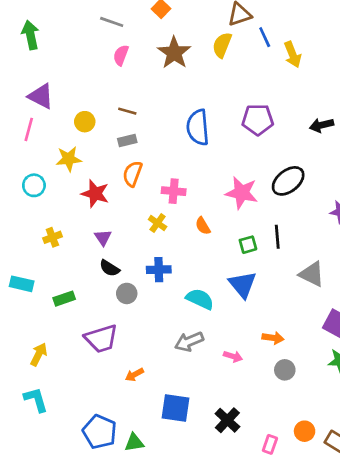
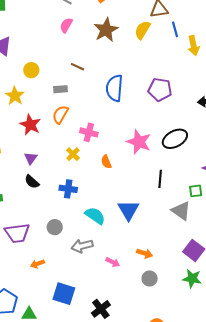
brown line: (127, 111) -> (77, 67), moved
yellow star: (69, 159) -> (15, 96), turned 30
green square: (248, 245) -> (196, 191), moved
gray circle: (127, 293) -> (55, 227), moved

